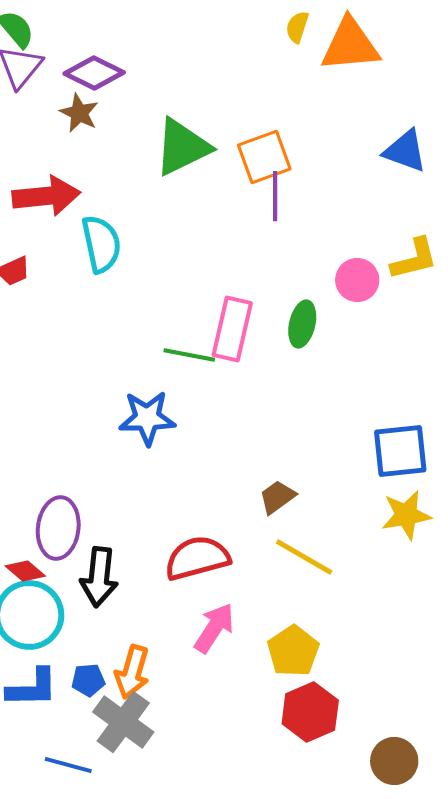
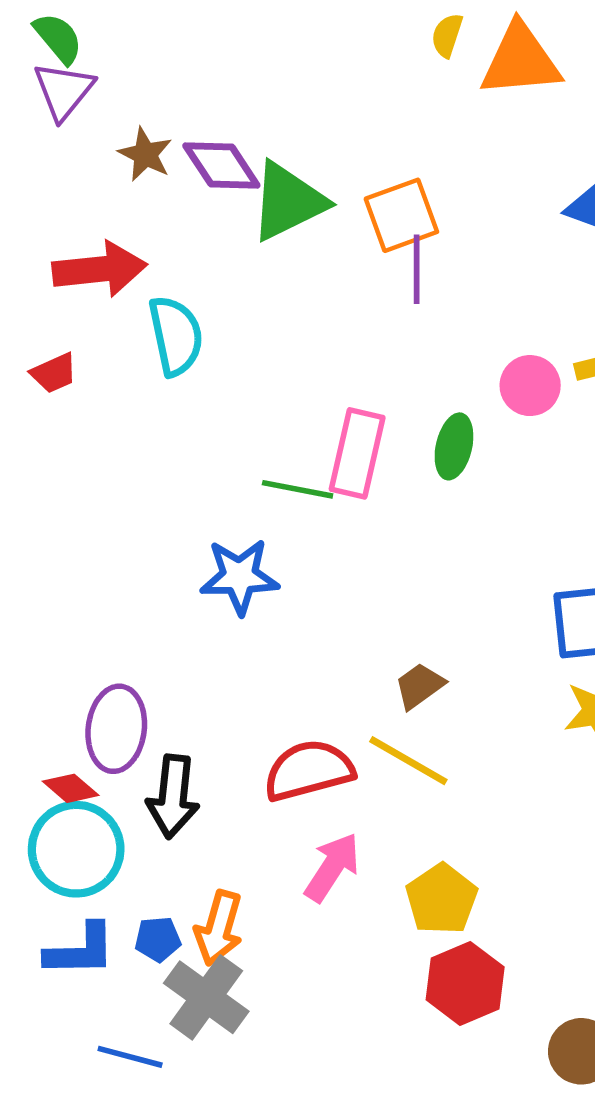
purple diamond: (94, 73) -> (221, 165), moved, turned 30
yellow line: (304, 557) -> (408, 761), moved

